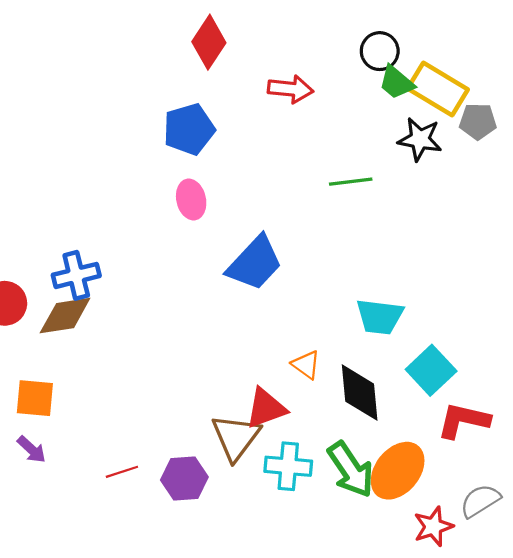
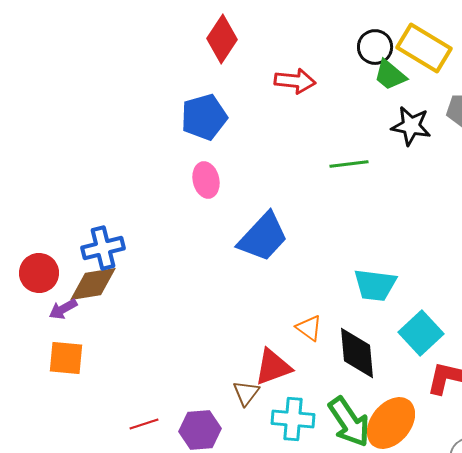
yellow rectangle: (438, 89) -> (424, 48), moved
brown triangle: (236, 437) -> (246, 393), size x0.6
purple arrow: (32, 449) -> (63, 309), moved, turned 108

